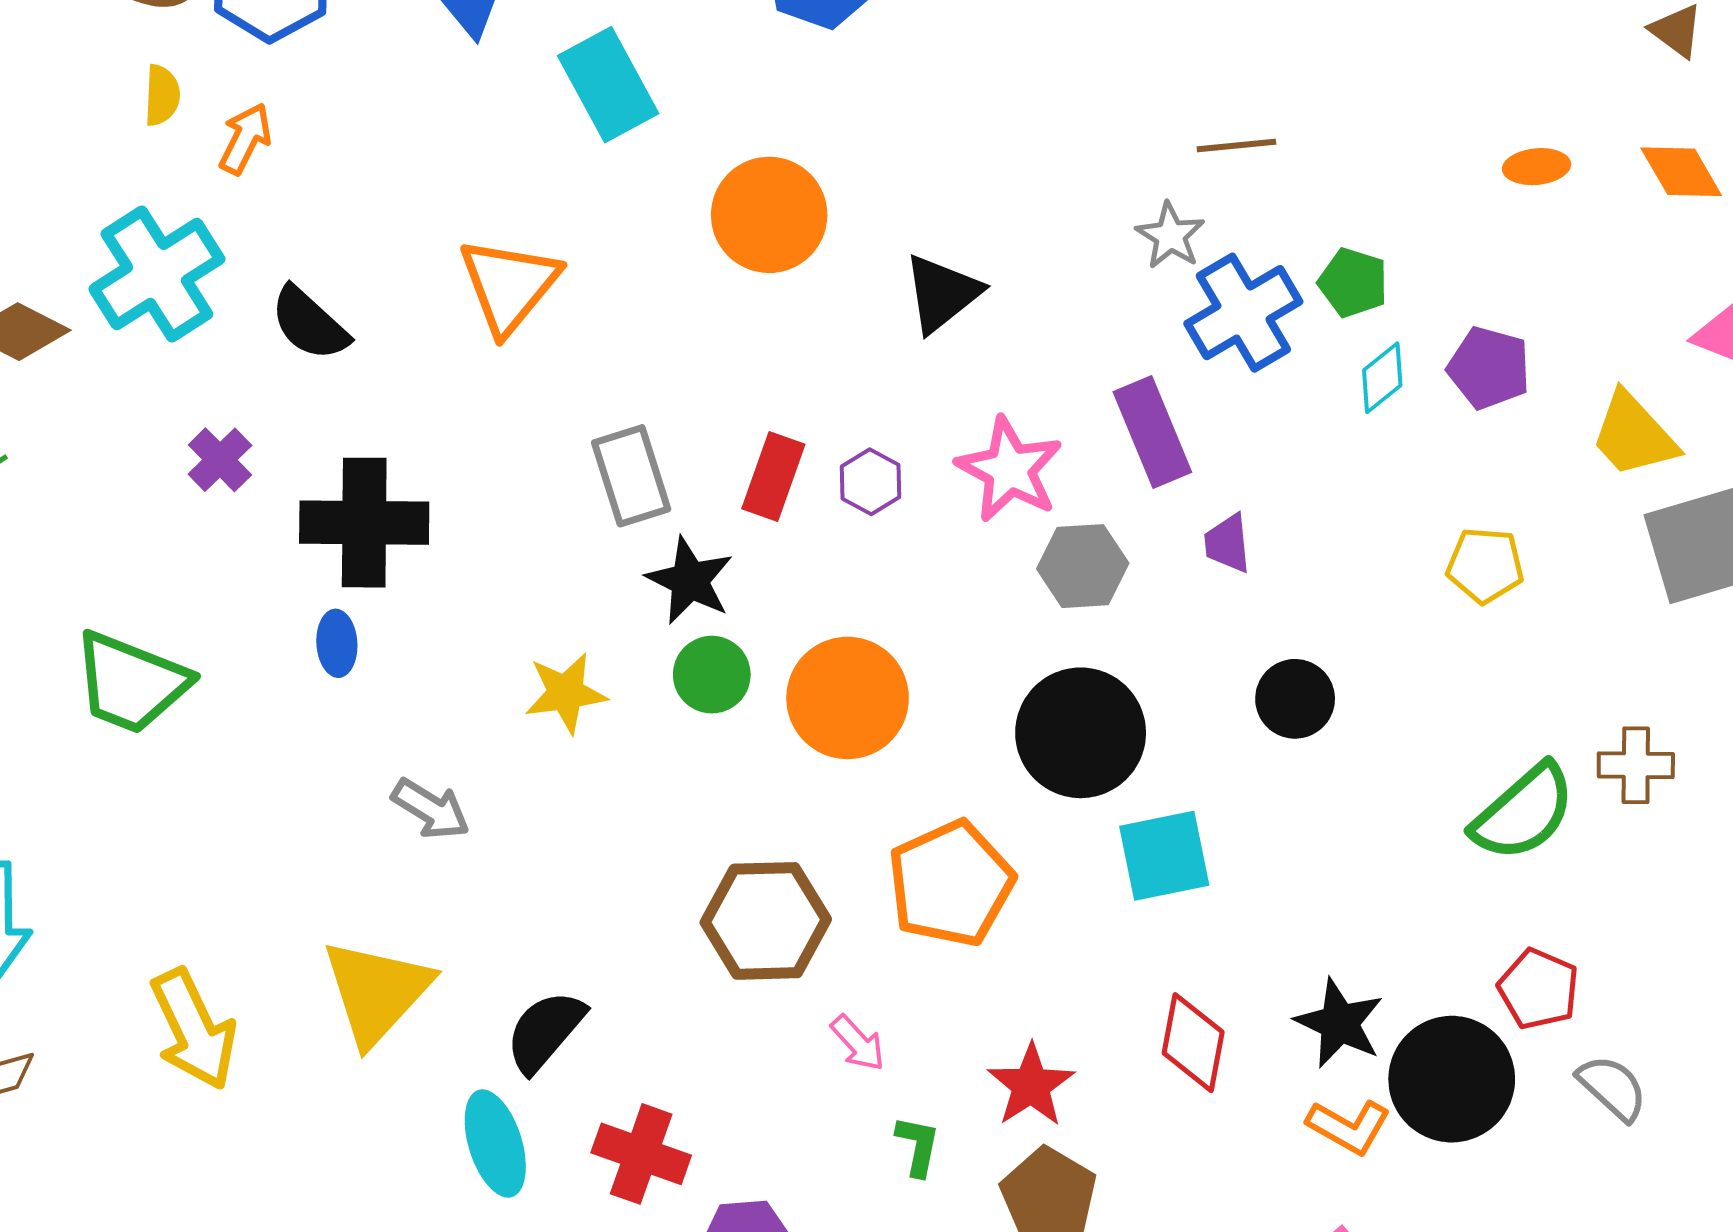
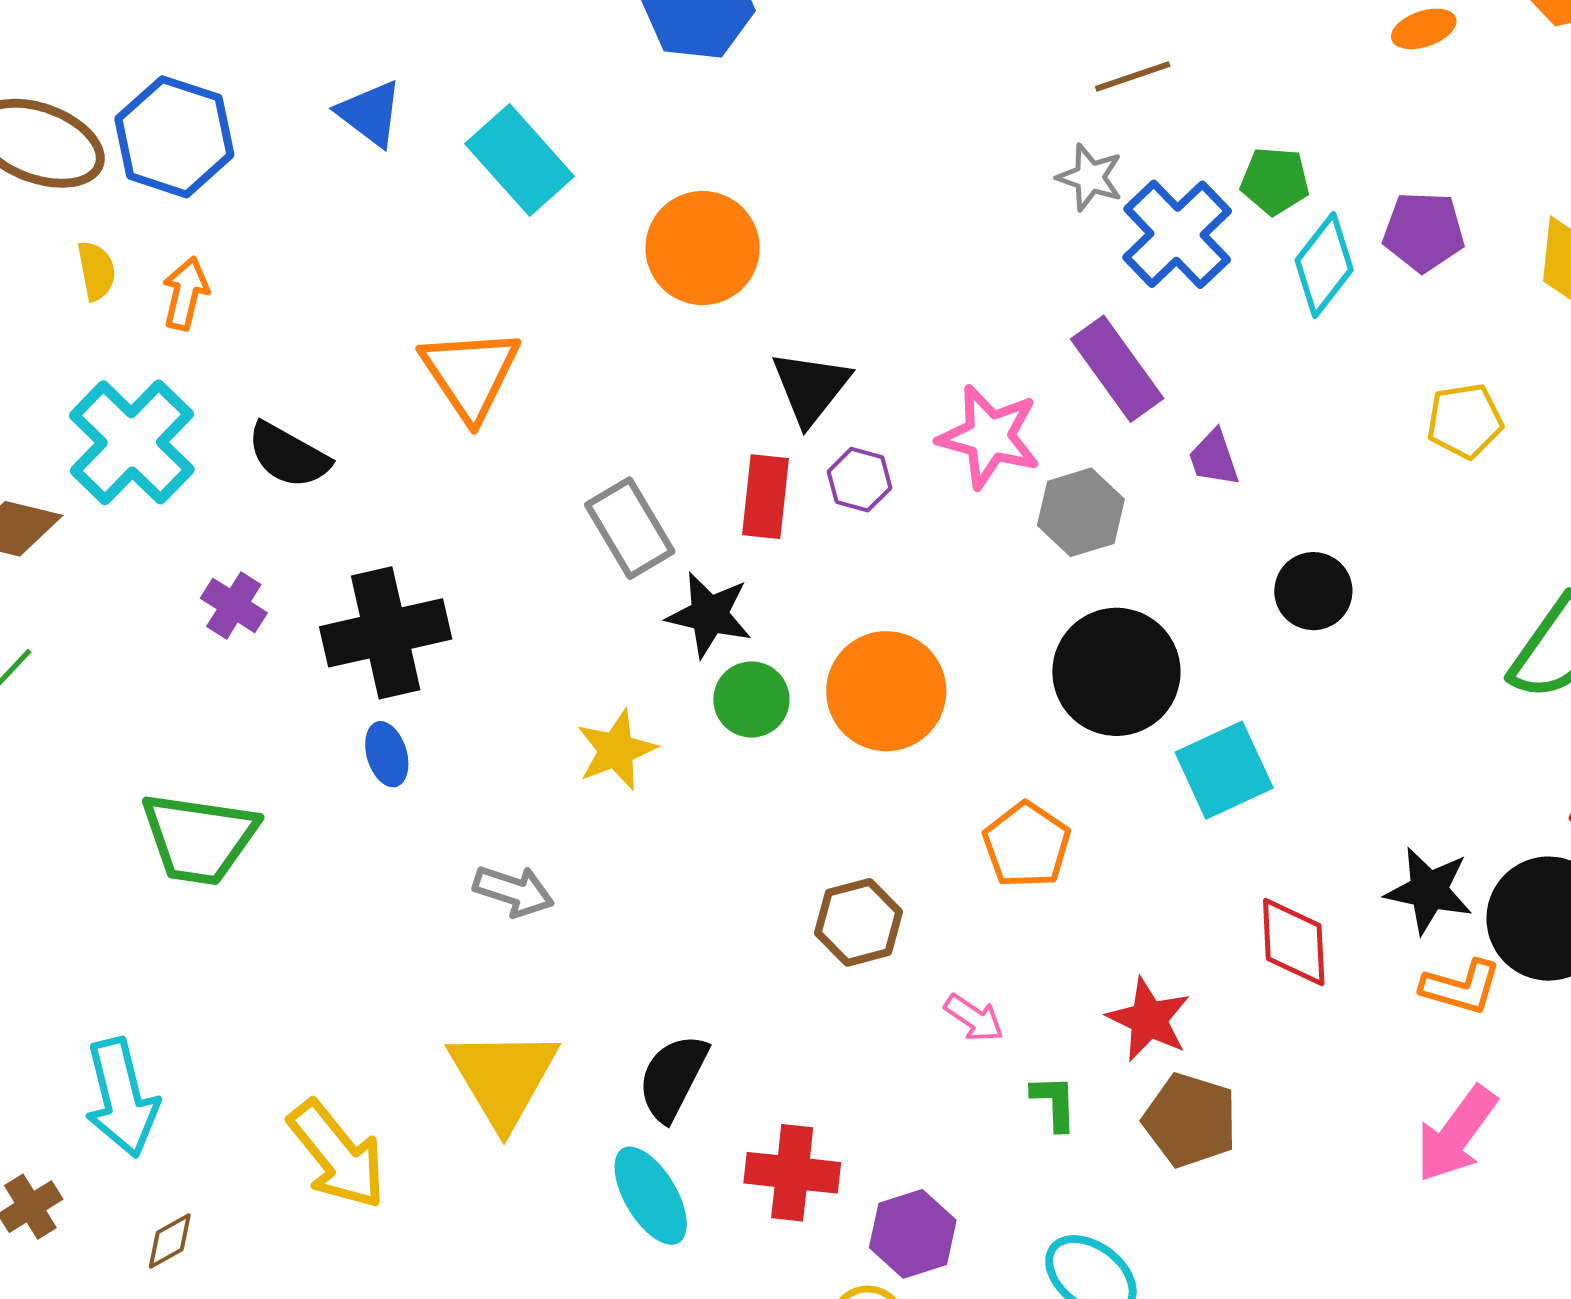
black triangle: (942, 293) -> (811, 387), moved
cyan diamond: (1382, 378) -> (1324, 265), size x1.4
orange pentagon: (951, 884) -> (1027, 845), size x0.7
brown hexagon: (766, 921) -> (858, 922), size x0.7

